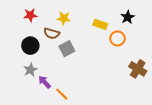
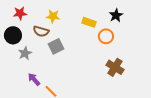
black circle: (30, 46) -> (13, 35), moved
brown cross: (138, 69) -> (115, 67), moved
gray star: (30, 70) -> (25, 53), moved

